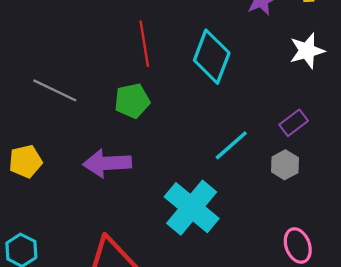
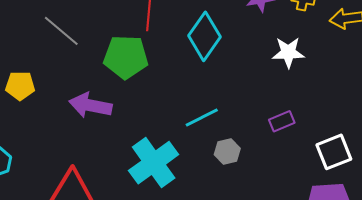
green pentagon: (132, 101) -> (126, 57), size x1.4
purple rectangle: (294, 123) -> (282, 121), moved
gray hexagon: (285, 165) -> (227, 151), moved

